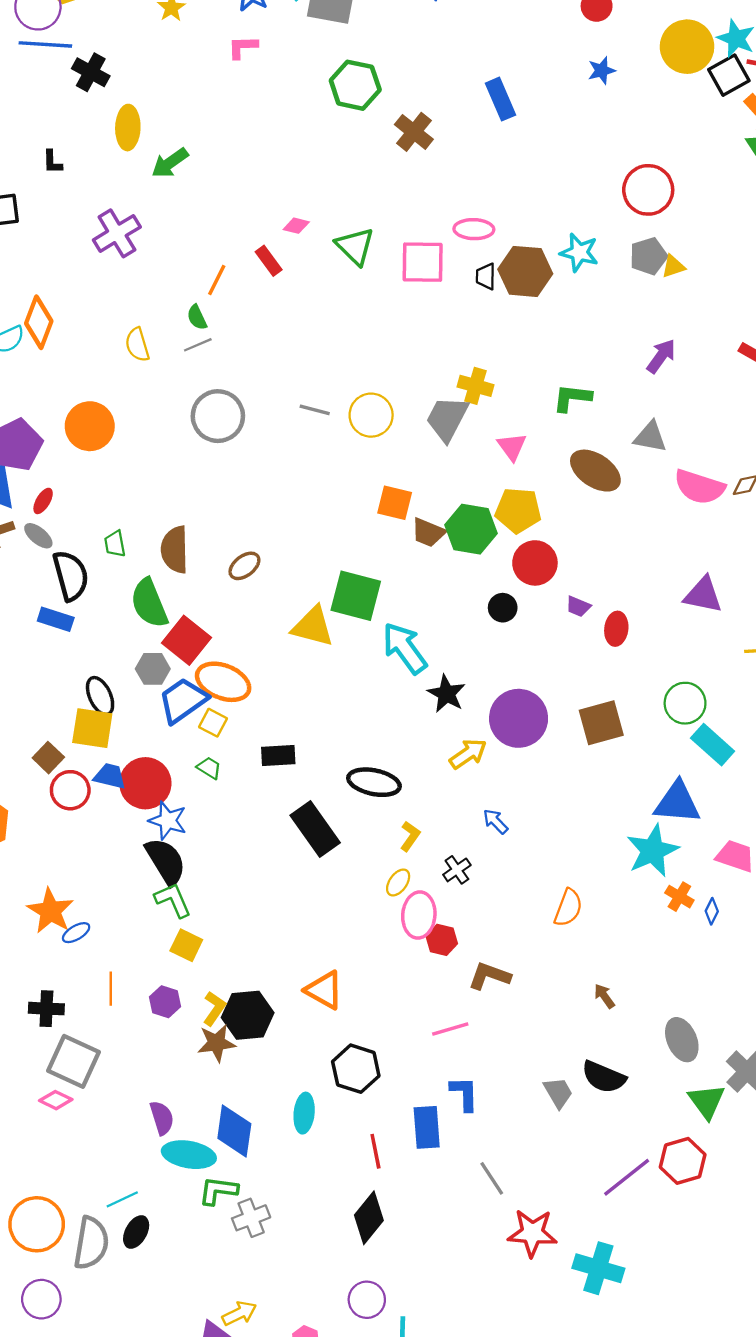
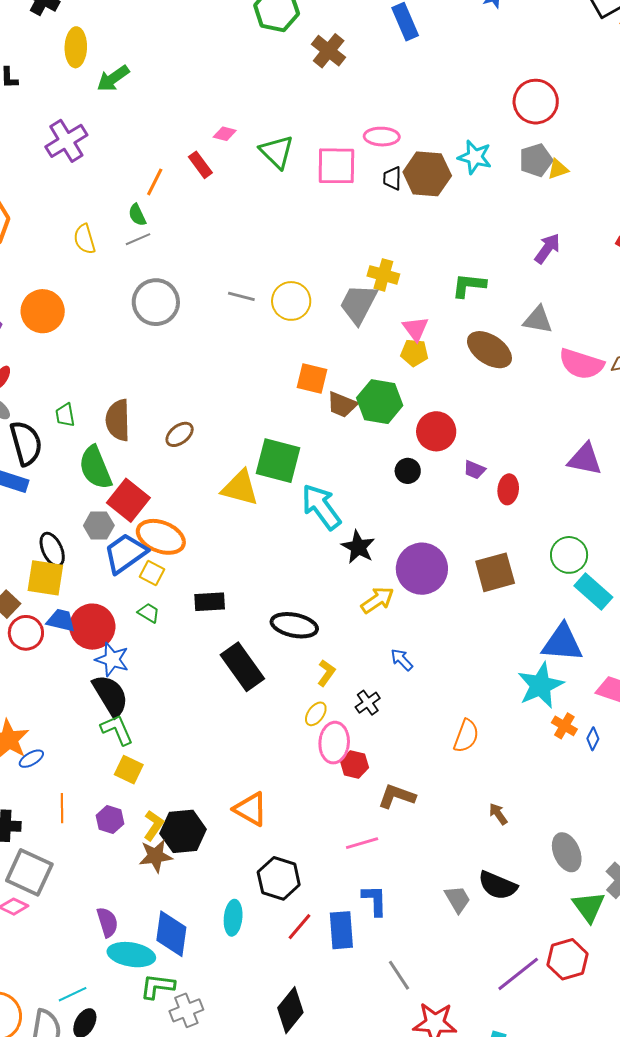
yellow pentagon: (518, 510) -> (414, 353), moved, size x0.7
red line: (375, 1151) -> (299, 927), moved, turned 52

